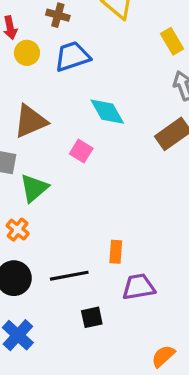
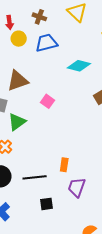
cyan diamond: (107, 112) -> (79, 66), moved, turned -50
purple trapezoid: (139, 287) -> (77, 187), turned -65

